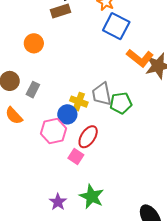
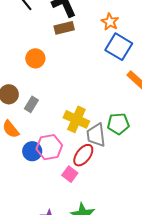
gray trapezoid: (102, 94) -> (96, 135), moved
yellow cross: (79, 102) -> (76, 119), size x1.4
blue circle: (67, 114) -> (32, 151), moved

